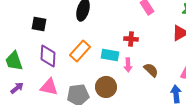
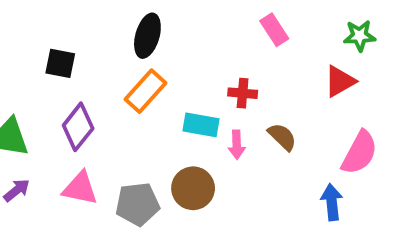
orange rectangle: (80, 51) -> (145, 91), moved
purple diamond: (48, 56) -> (78, 127), turned 35
brown semicircle: (151, 70) -> (282, 137), moved

